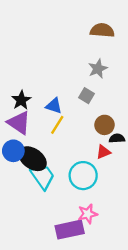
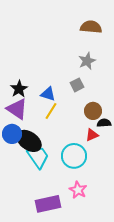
gray square: (87, 96) -> (77, 85), turned 32
pink star: (88, 214) -> (78, 190), turned -30
purple rectangle: (70, 230) -> (48, 204), moved

